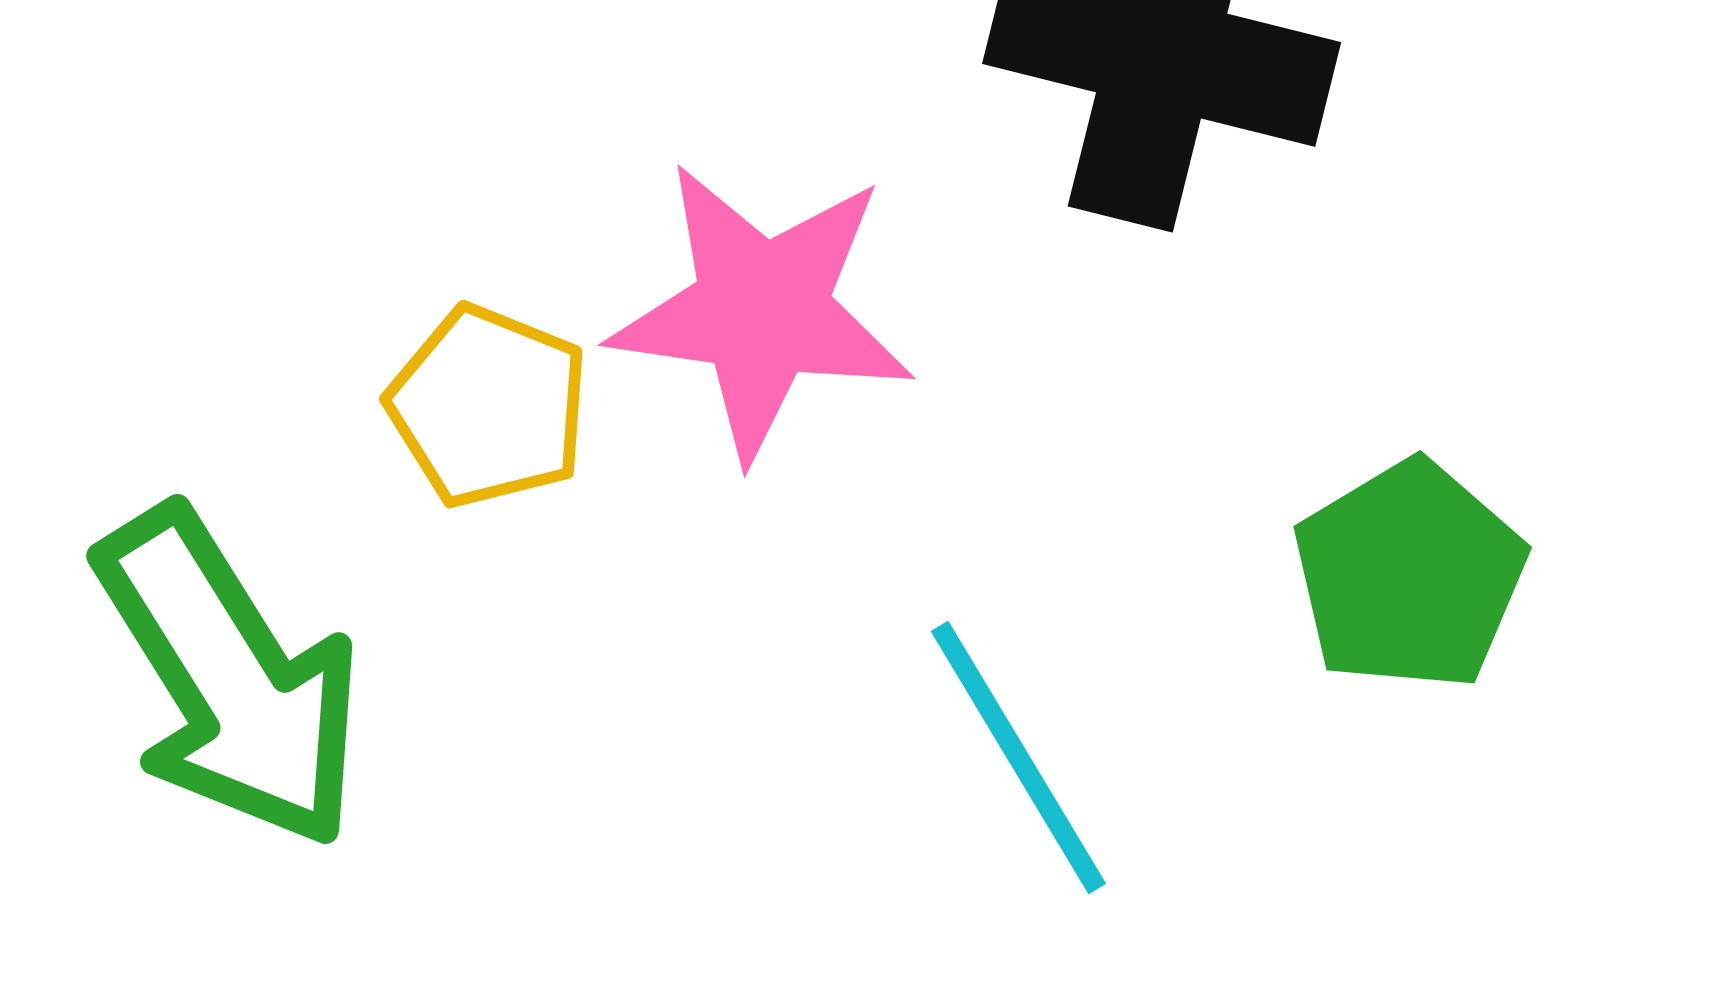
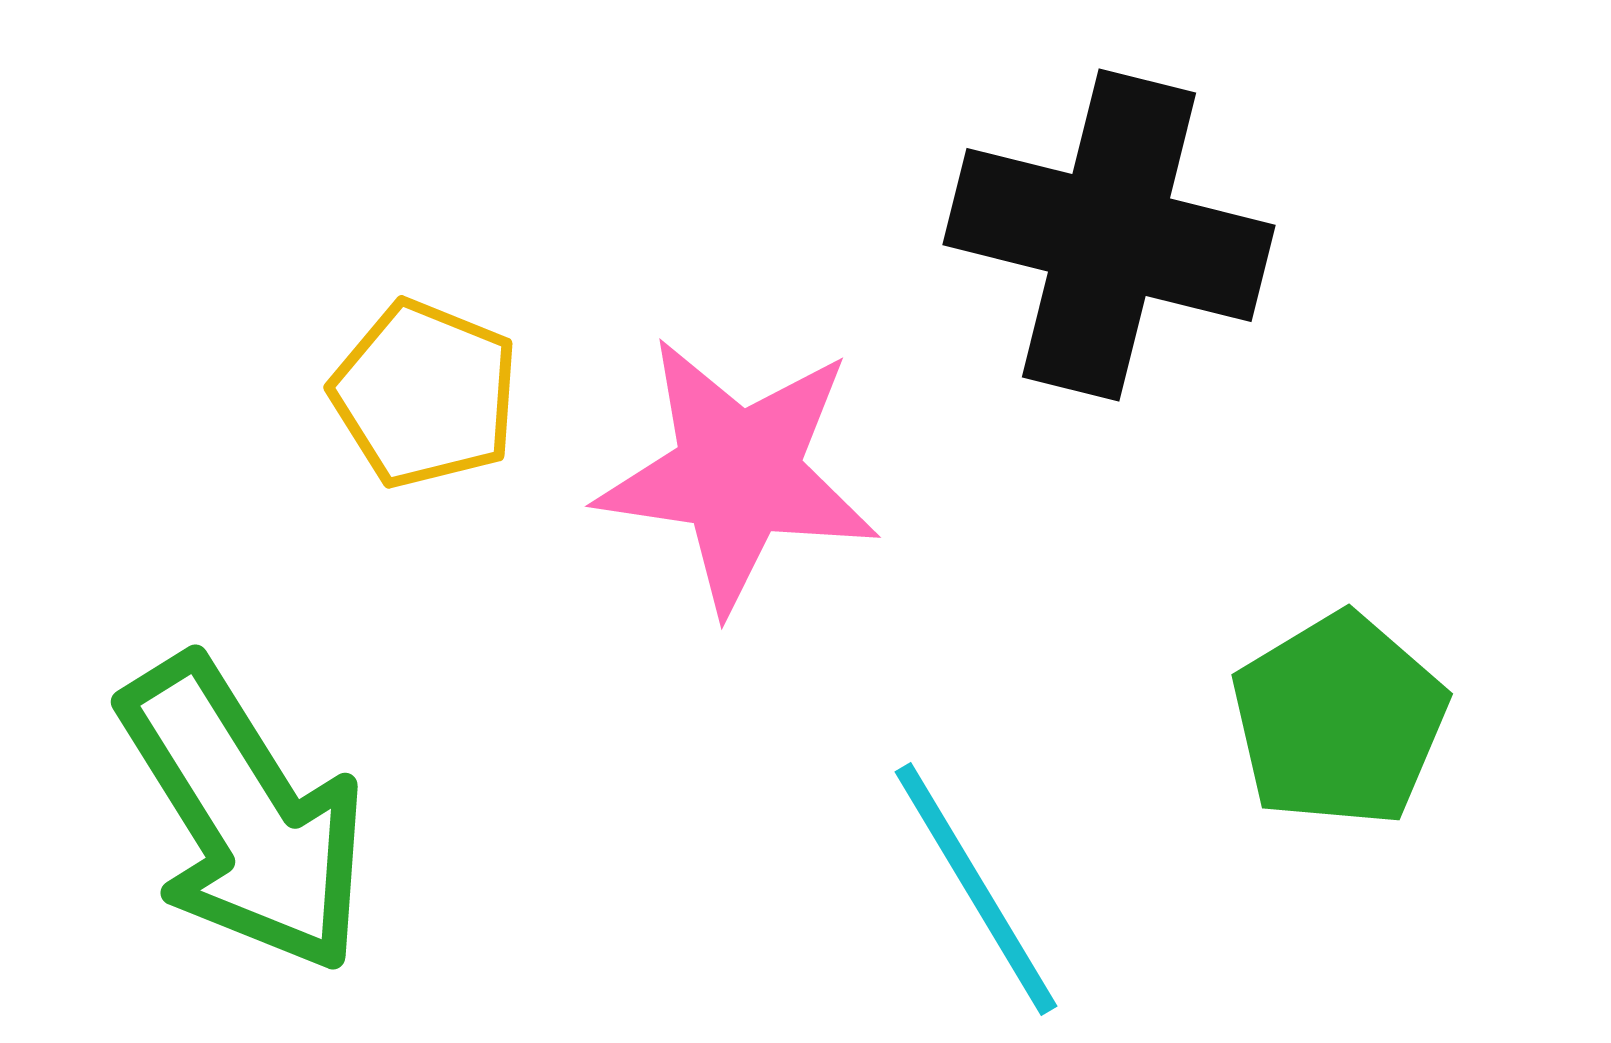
yellow pentagon: (488, 406) -> (425, 394), moved

